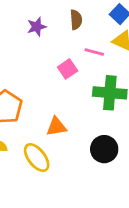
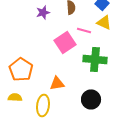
pink square: (68, 69) -> (65, 42), size x1.5
yellow ellipse: (37, 158) -> (43, 105), turned 45

